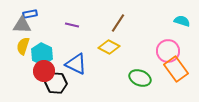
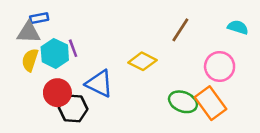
brown line: (118, 23) -> (180, 30), moved
purple line: (72, 25) -> (73, 48), moved, turned 56
cyan hexagon: (42, 54) -> (55, 53), moved
orange rectangle: (176, 69) -> (210, 103), moved

